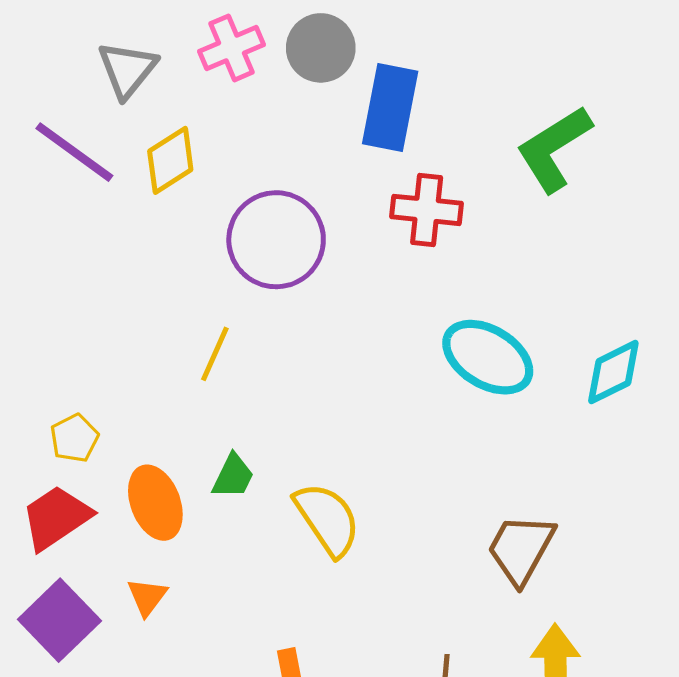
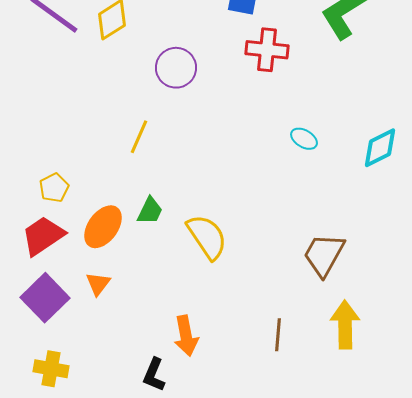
purple circle: (276, 240) -> (176, 68), size x0.7
cyan ellipse: (488, 357) -> (304, 139), size x0.5
orange ellipse: (155, 503) -> (103, 227), turned 57

